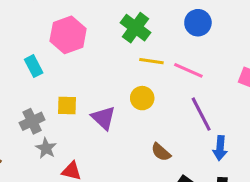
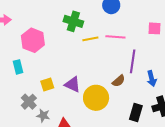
cyan rectangle: (34, 66) -> (18, 67), turned 32
yellow circle: (142, 98) -> (96, 98), moved, size x1.6
purple line: (201, 114) -> (133, 61), turned 55
brown semicircle: (161, 152) -> (119, 81), moved, turned -64

